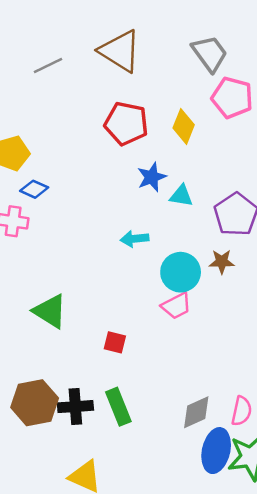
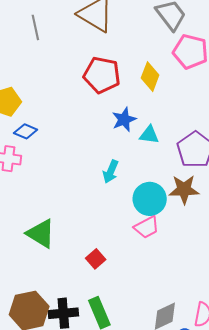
gray line: (48, 66) -> (35, 27), turned -75
cyan arrow: (135, 239) -> (111, 172), turned -60
brown star: (222, 262) -> (184, 189), size x1.4
red square: (115, 342) -> (96, 259), turned 36

